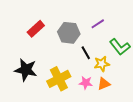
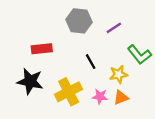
red rectangle: (36, 29) -> (42, 49), moved, turned 36
gray hexagon: (69, 33) -> (79, 21), moved
black line: (86, 53) -> (91, 62), moved

